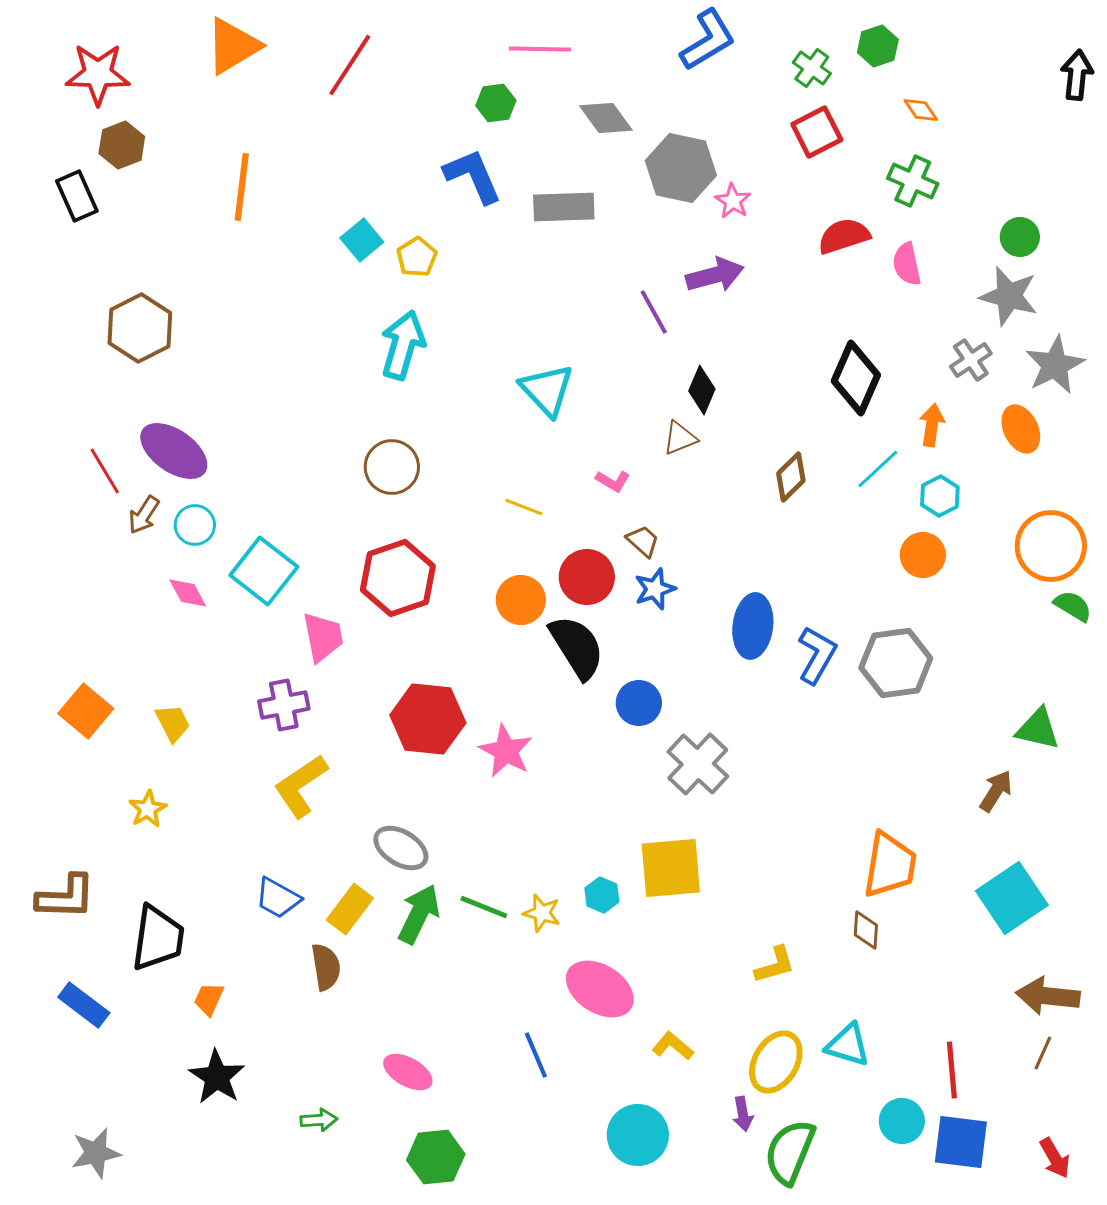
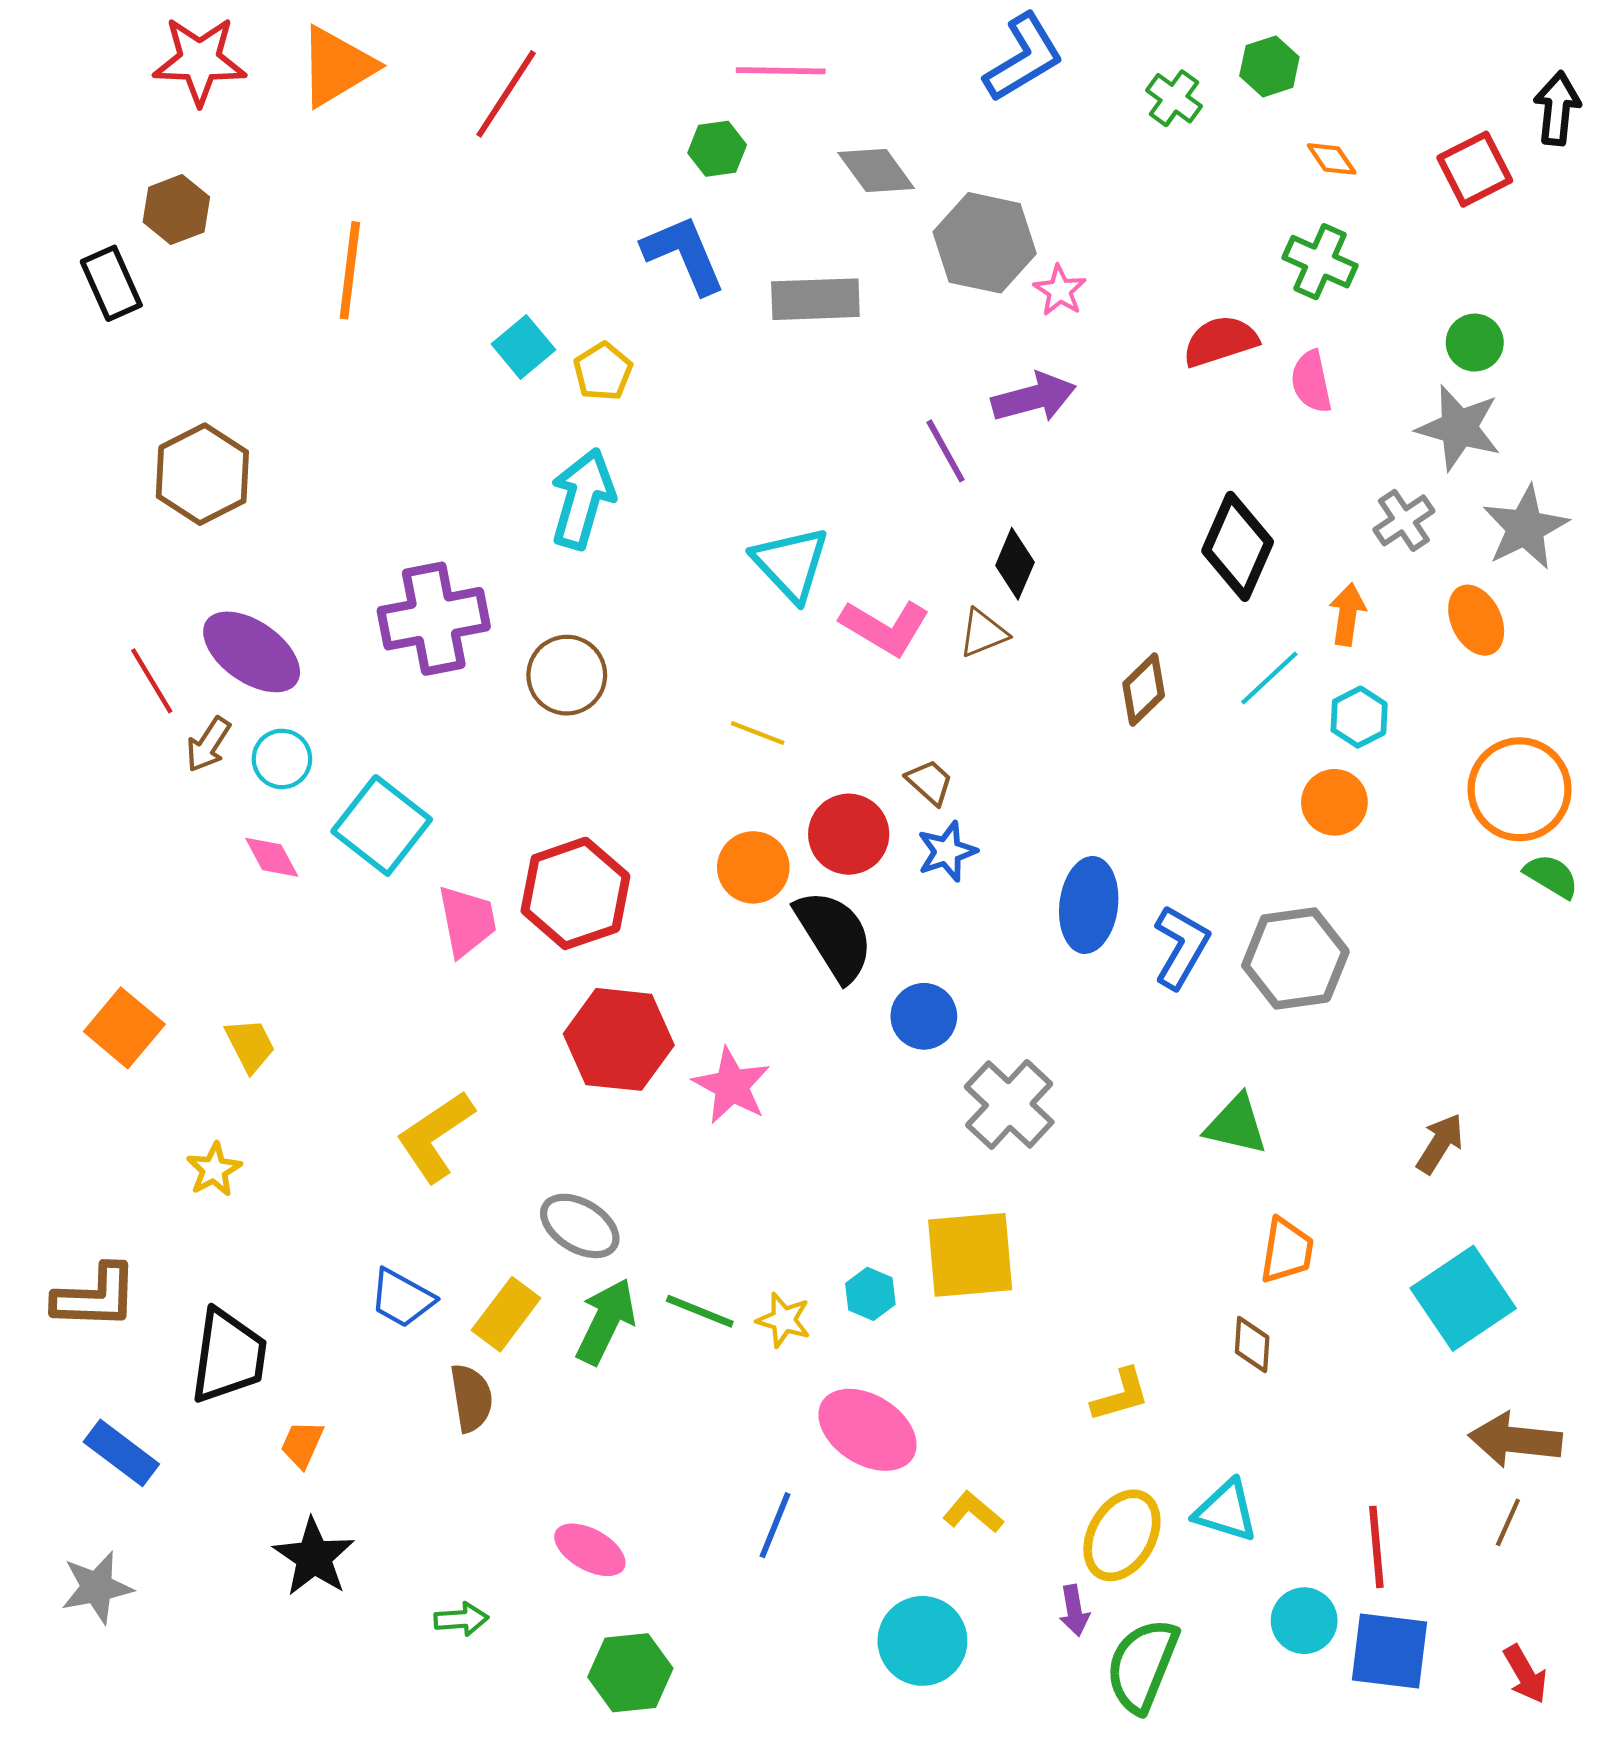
red star: (98, 74) -> (200, 61), moved
red square: (817, 132) -> (1475, 169), moved
pink L-shape: (613, 481) -> (885, 627), moved, size x1.8
red hexagon: (398, 578) -> (575, 893), moved
purple cross: (284, 705) -> (434, 619), moved, size x1.5
green triangle: (1038, 729) -> (1236, 1125), moved
orange trapezoid: (890, 865) -> (1287, 1251), size x0.7
blue line: (536, 1055) -> (775, 1525), turned 45
gray star: (96, 1153) -> (97, 1587), moved

